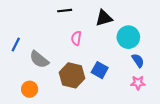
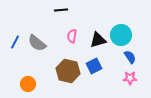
black triangle: (104, 18) -> (98, 40), moved
gray semicircle: (39, 59) -> (37, 43), moved
blue square: (100, 70) -> (94, 66), turned 35

